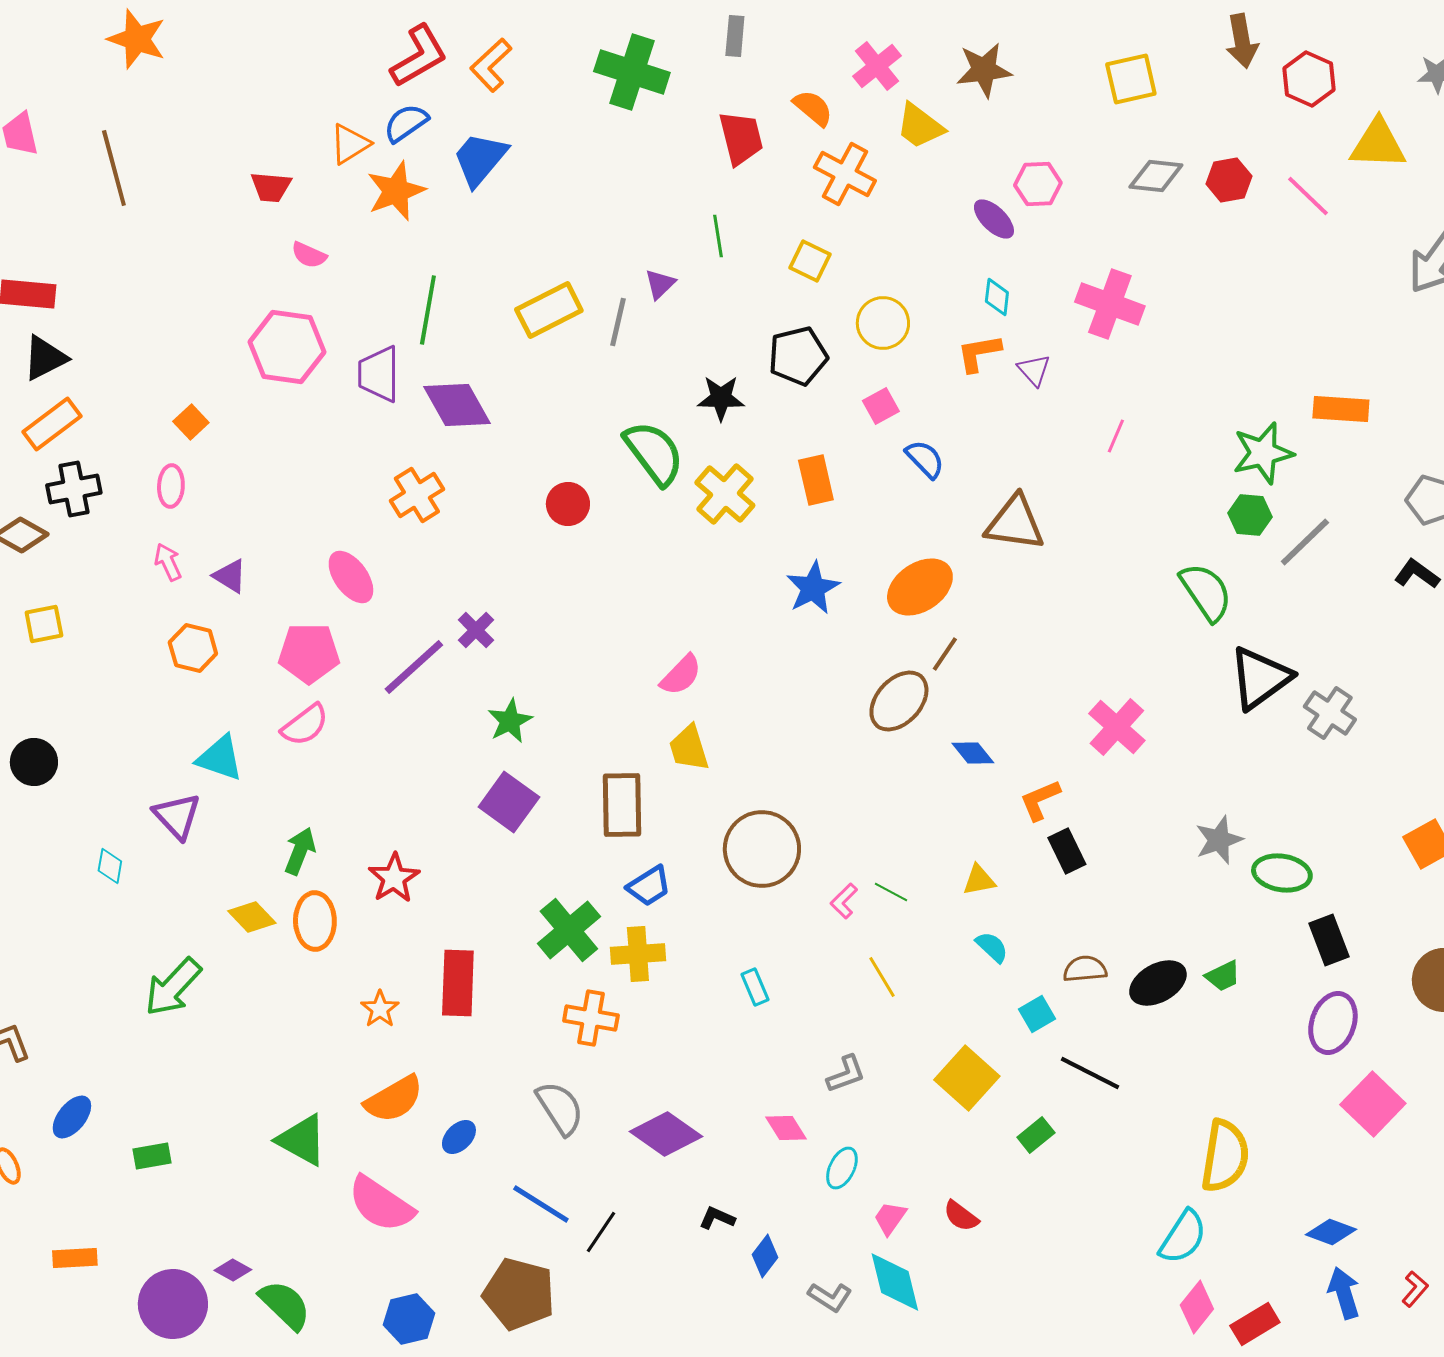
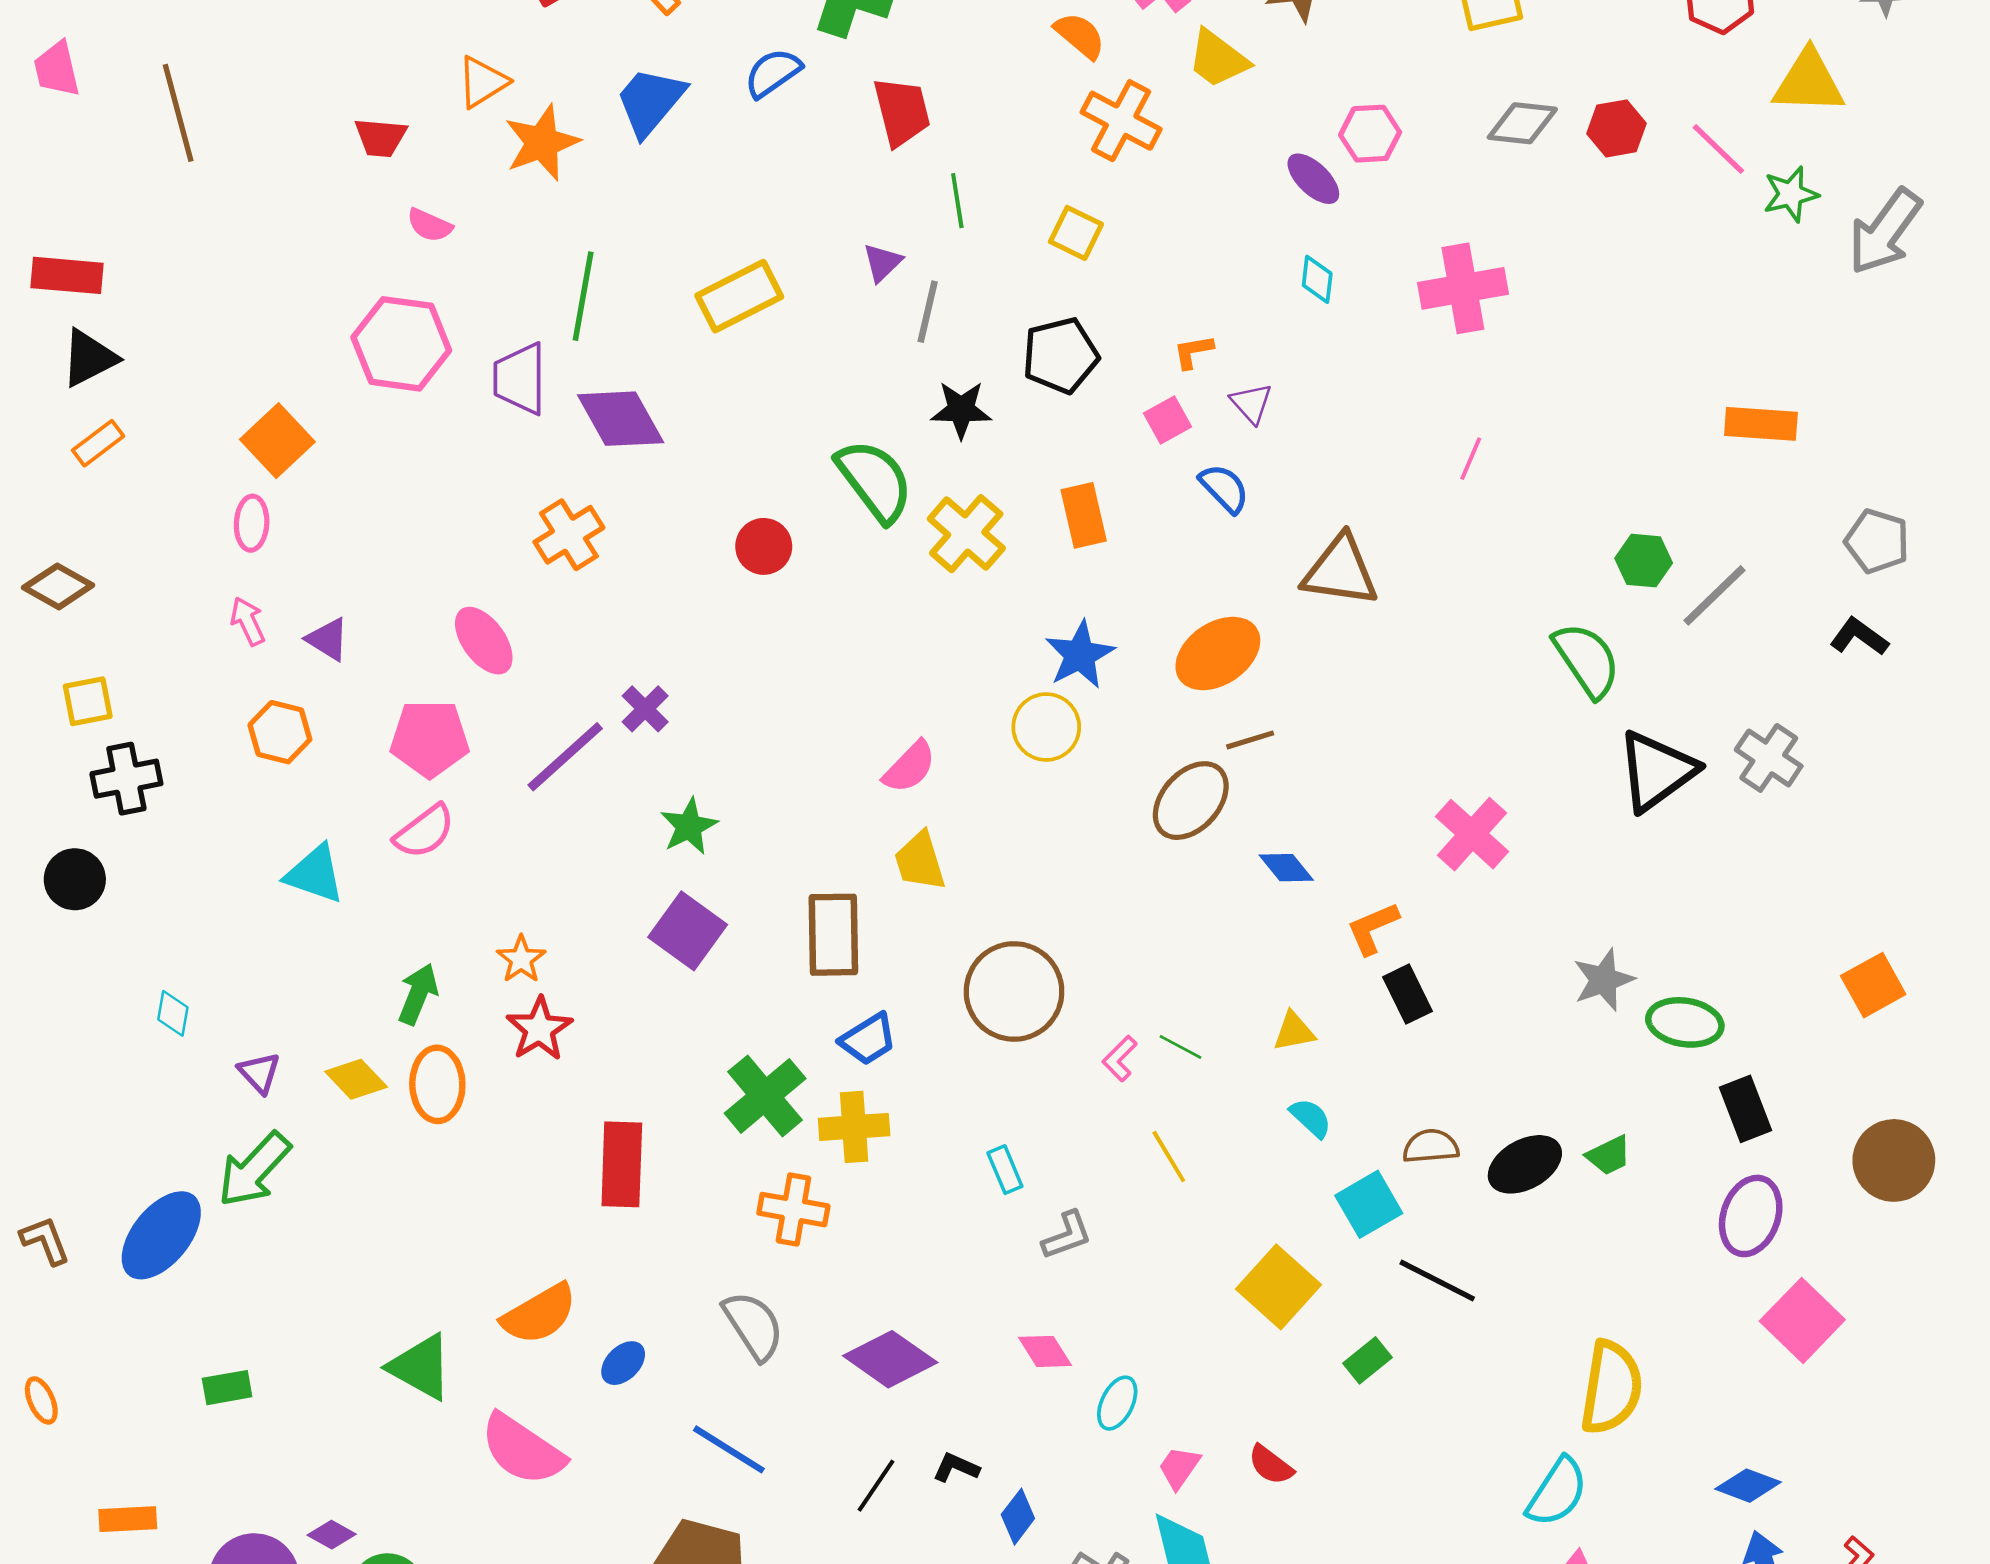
blue semicircle: (406, 123) -> (773, 73), moved
red trapezoid: (741, 138) -> (902, 112), moved
pink cross: (1110, 304) -> (1463, 288), turned -30
gray line: (618, 322) -> (928, 312), moved
yellow circle: (883, 323) -> (1046, 727), moved
orange L-shape: (979, 353) -> (1193, 352), moved, size x0.7
purple triangle: (1034, 370) -> (1251, 403), moved
orange square: (191, 422) -> (277, 441), size x1.6
orange rectangle: (52, 424) -> (98, 443), size x0.7
green star: (1263, 453) -> (1791, 194), moved, size x0.7
black cross: (74, 489) -> (126, 779), moved
brown line: (945, 654) -> (1250, 740), turned 39
gray cross: (1330, 713) -> (1769, 758), moved
purple triangle: (177, 816) -> (259, 1073), moved, size x0.7
orange star: (380, 1009) -> (521, 959), moved
cyan square: (1037, 1014) -> (1369, 1204), size x1.4
gray L-shape: (846, 1074) -> (1067, 1235), moved
blue ellipse: (72, 1117) -> (161, 1235), moved, size x1.6
black line: (601, 1232) -> (876, 1486), moved

